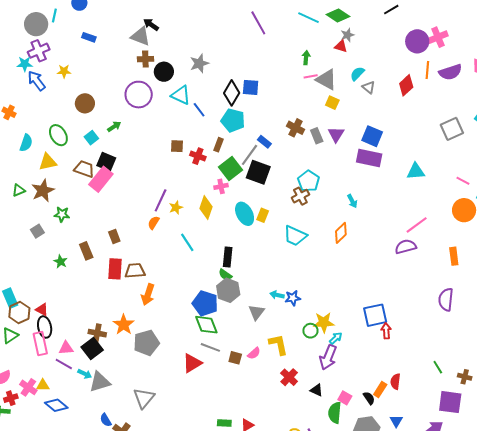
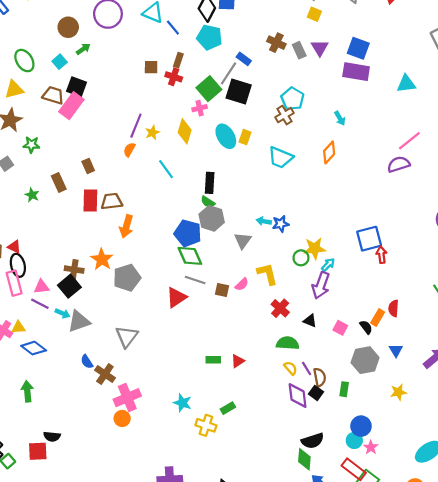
brown circle: (85, 103) -> (68, 27), moved
brown rectangle: (219, 145) -> (178, 60), moved
green semicircle: (335, 413) -> (288, 343), moved, turned 90

